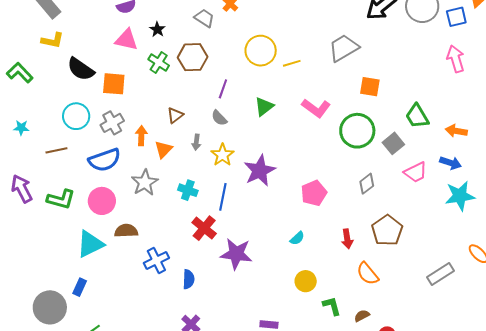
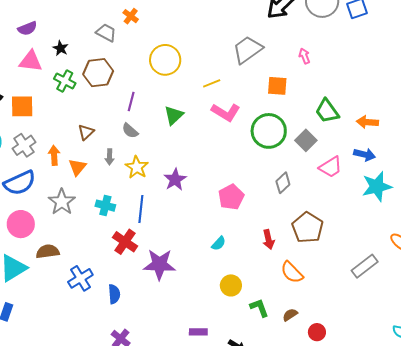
pink arrow: (456, 59) -> (304, 56), moved, size x0.6
yellow line: (292, 63) -> (212, 83), moved
purple star: (260, 171) -> (175, 179), size x0.7

